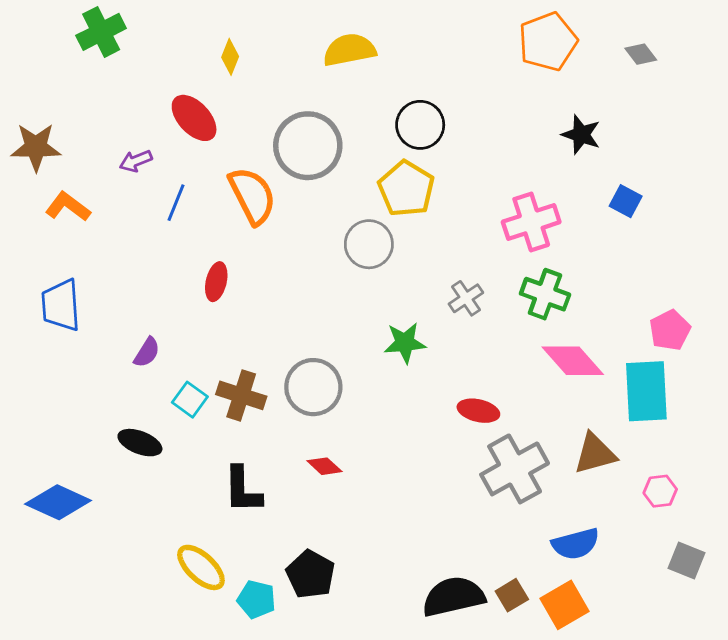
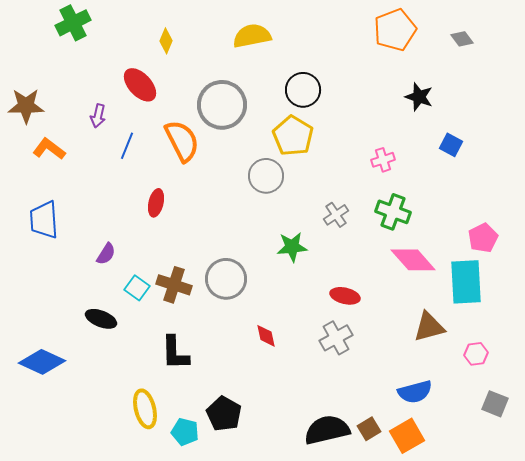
purple arrow: (136, 161) -> (98, 116), turned -55
pink cross: (531, 222) -> (383, 160), size x0.6
red diamond: (324, 466) -> (266, 336), moved, turned 35
gray cross: (515, 469) -> (336, 338), moved, size x0.7
yellow ellipse: (201, 567) -> (145, 409), turned 33

